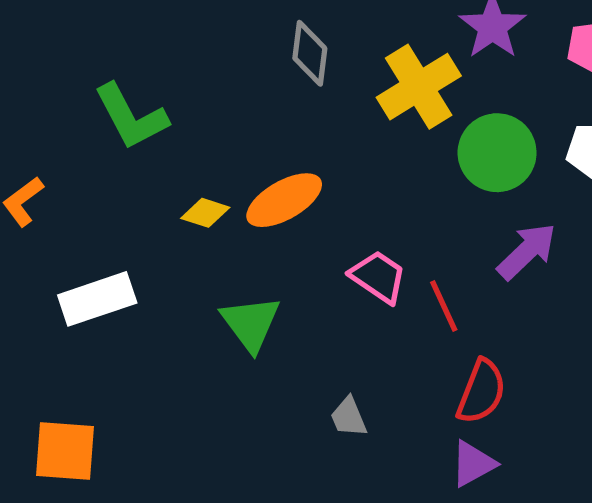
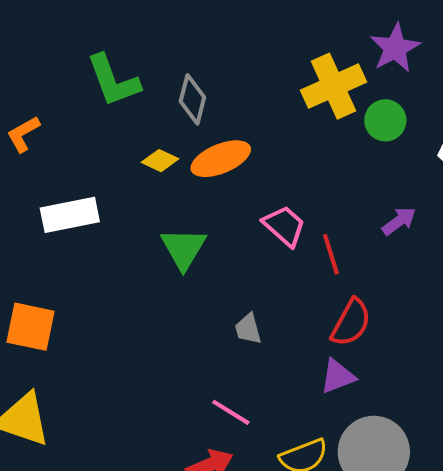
gray diamond: (310, 53) -> (192, 99), moved
green circle: (497, 153) -> (385, 120), moved, size x0.7
purple arrow: (527, 251) -> (399, 221), size x0.7

